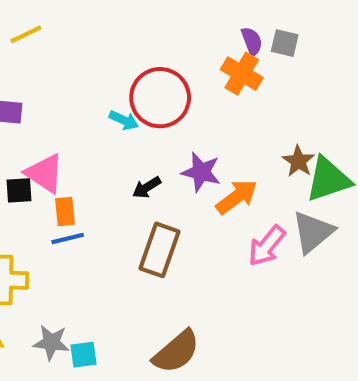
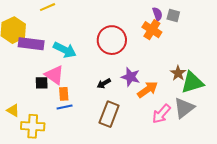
cyan arrow: (124, 120) -> (65, 50), moved, size x1.6

